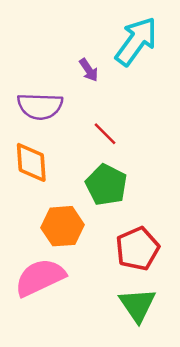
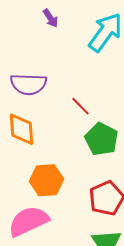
purple arrow: (89, 70) -> (50, 18), moved
green pentagon: (106, 185) -> (101, 139), moved

